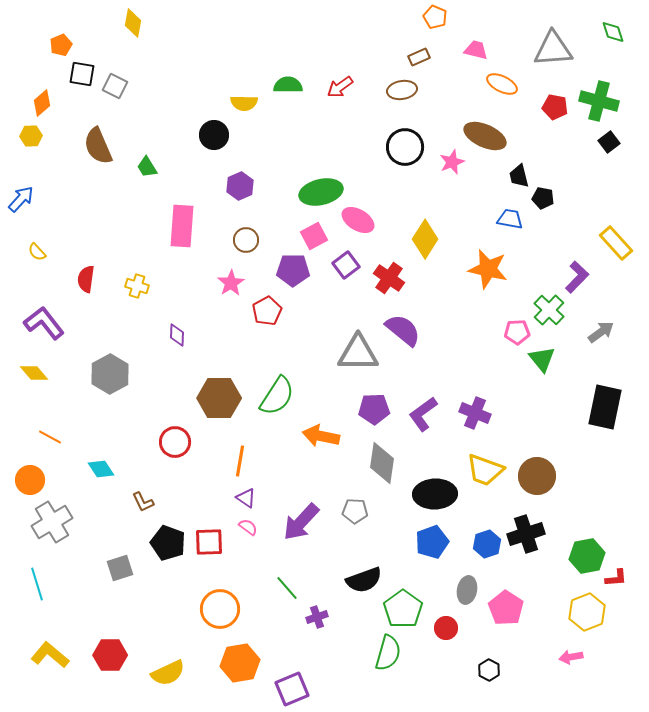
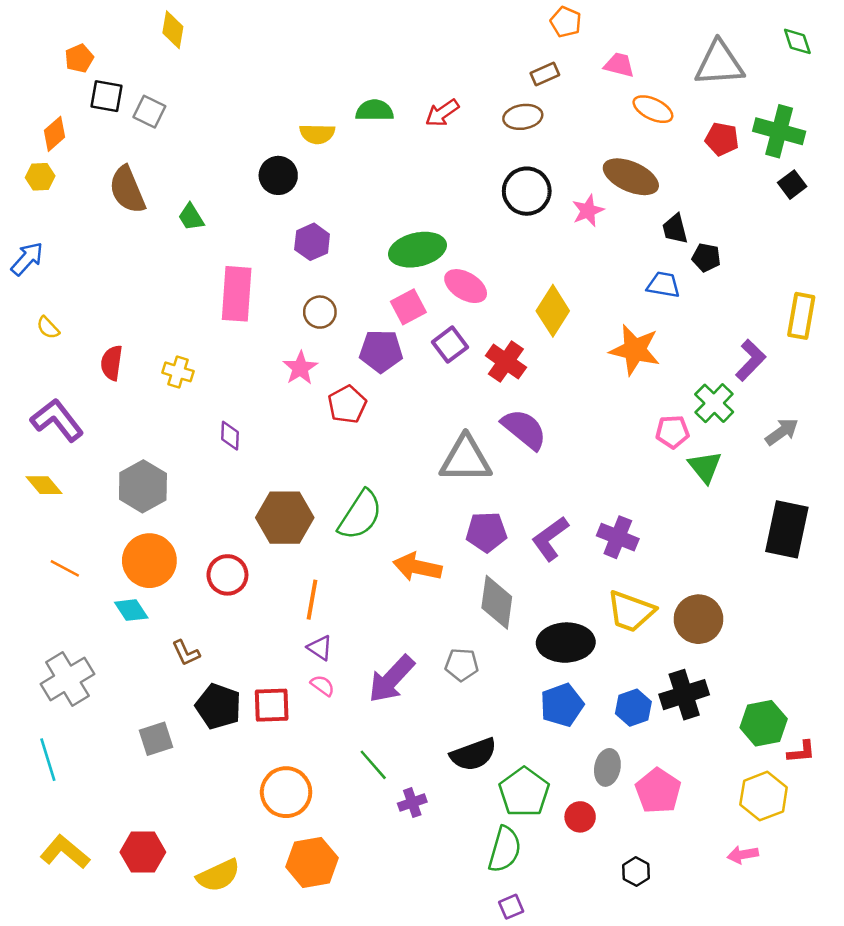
yellow rectangle: (616, 243) -> (801, 316), turned 52
orange circle: (30, 480) -> (149, 561), moved, size x1.4
purple square: (292, 689) -> (511, 907), moved, size x0.6

